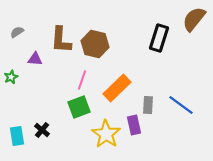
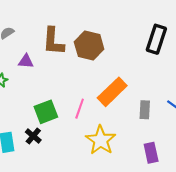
pink line: (82, 80) -> (80, 109), moved
green square: (79, 107) -> (46, 112), moved
purple rectangle: (134, 125) -> (151, 153), moved

